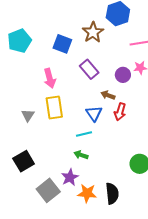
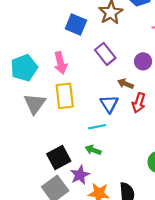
cyan pentagon: (19, 41) -> (24, 68), moved
gray triangle: (28, 115) -> (35, 104), size x1.5
black square: (24, 161) -> (59, 157), moved

